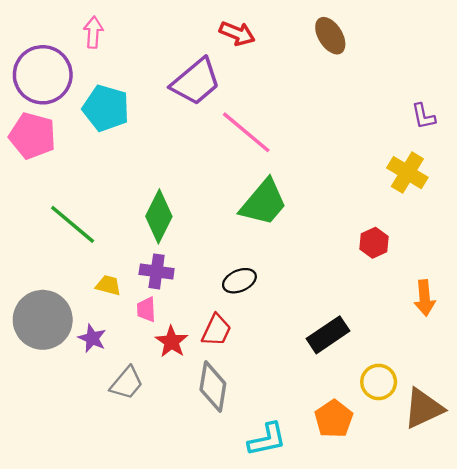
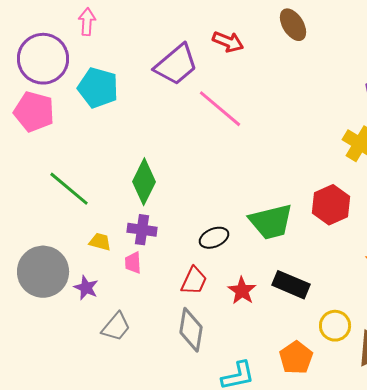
red arrow: (237, 33) -> (228, 42), moved
green trapezoid: (264, 202) -> (271, 222), moved, turned 36
red hexagon: (374, 243) -> (331, 205), size x1.5
black rectangle: (328, 335) -> (291, 285), turned 57
red star: (172, 342) -> (242, 291), moved

